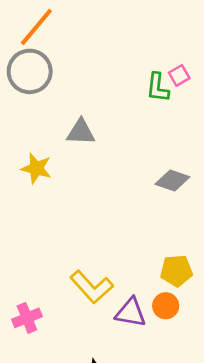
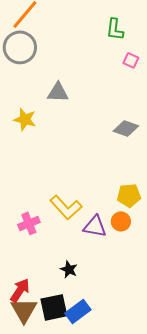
pink square: (179, 75) -> (131, 60), moved, turned -35
green L-shape: (158, 88) -> (115, 29), moved
pink cross: (27, 318) -> (29, 223), moved

